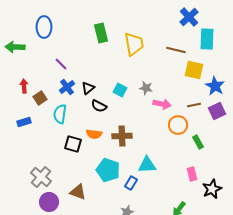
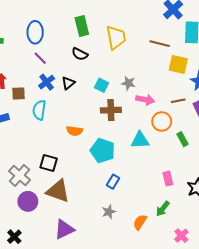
blue ellipse: (44, 27) -> (35, 32), moved
brown square: (40, 98) -> (19, 93), turned 32
black semicircle: (99, 106) -> (80, 54), moved
brown cross: (122, 136) -> (111, 110), moved
black square: (73, 144) -> (49, 163), moved
cyan triangle: (147, 165) -> (140, 140), moved
cyan pentagon: (108, 170) -> (103, 151), moved
pink rectangle: (192, 174) -> (168, 179), moved
brown triangle: (78, 192) -> (58, 191), size x1.4

